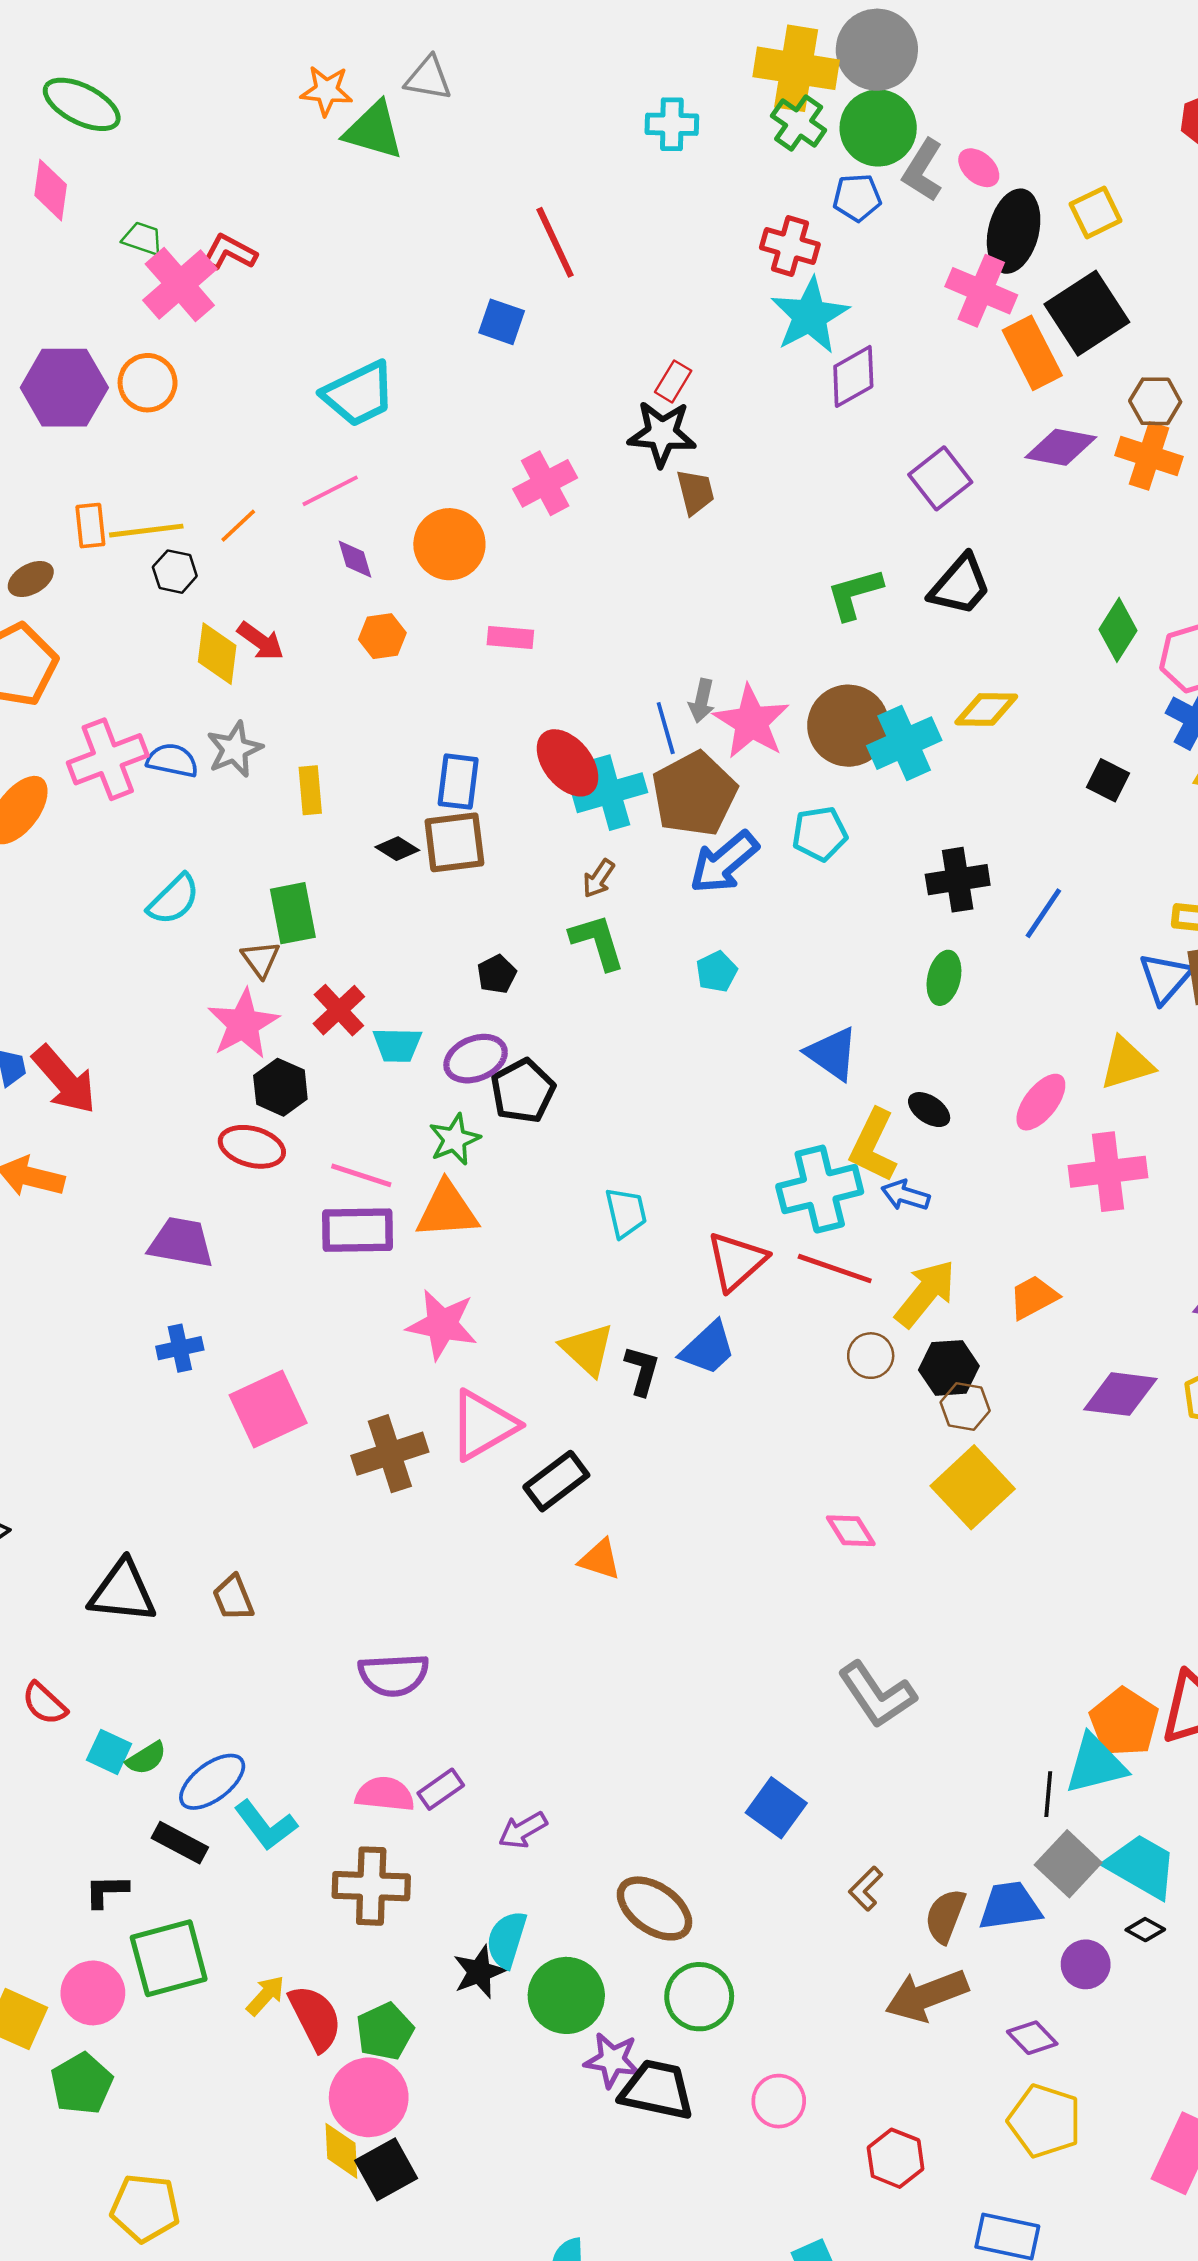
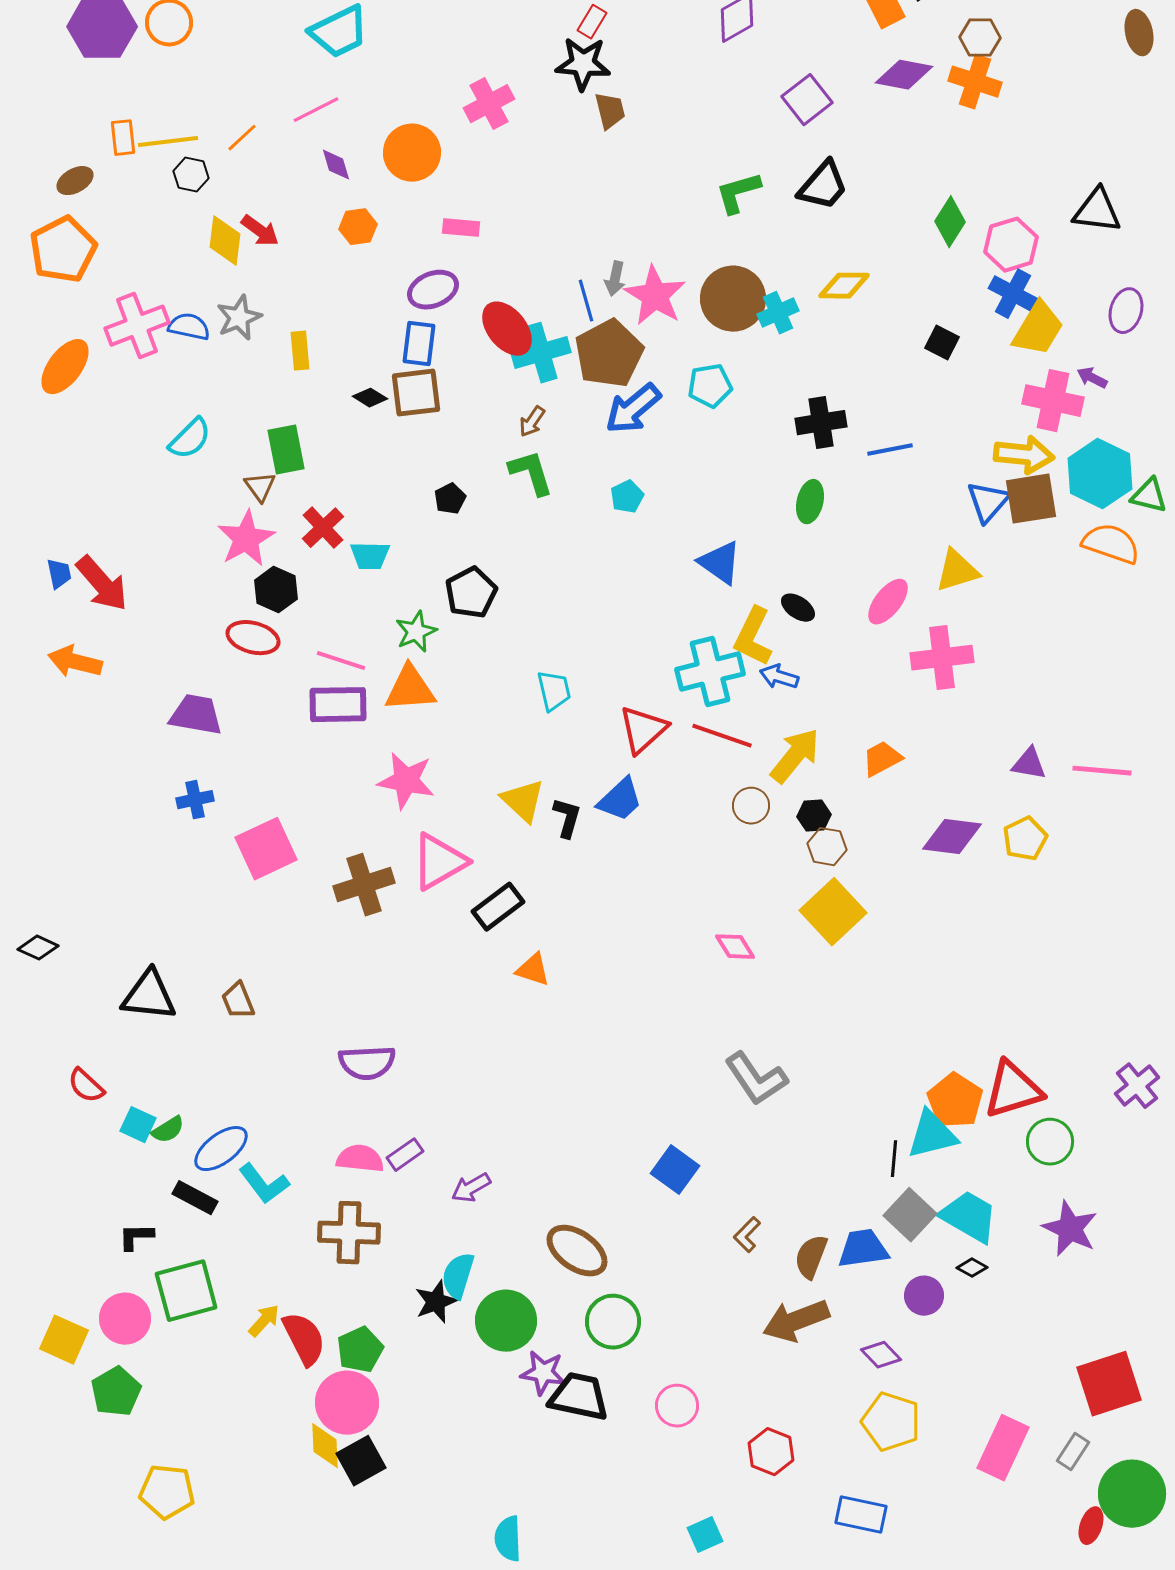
cyan cross: (904, 743) -> (778, 313), size x0.7
blue line: (1043, 913) -> (890, 450), turned 45
purple ellipse: (476, 1059) -> (433, 290), moved
black hexagon: (949, 1368) -> (814, 816), size x0.7

